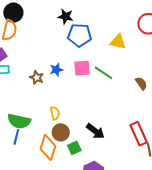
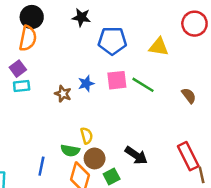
black star: (66, 17) -> (81, 17), moved
green semicircle: (19, 121) -> (70, 150), moved, size x0.7

